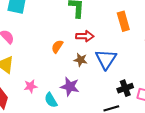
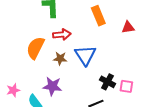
orange semicircle: (57, 47) -> (35, 48), size x1.6
black cross: (125, 88) -> (108, 82), turned -35

